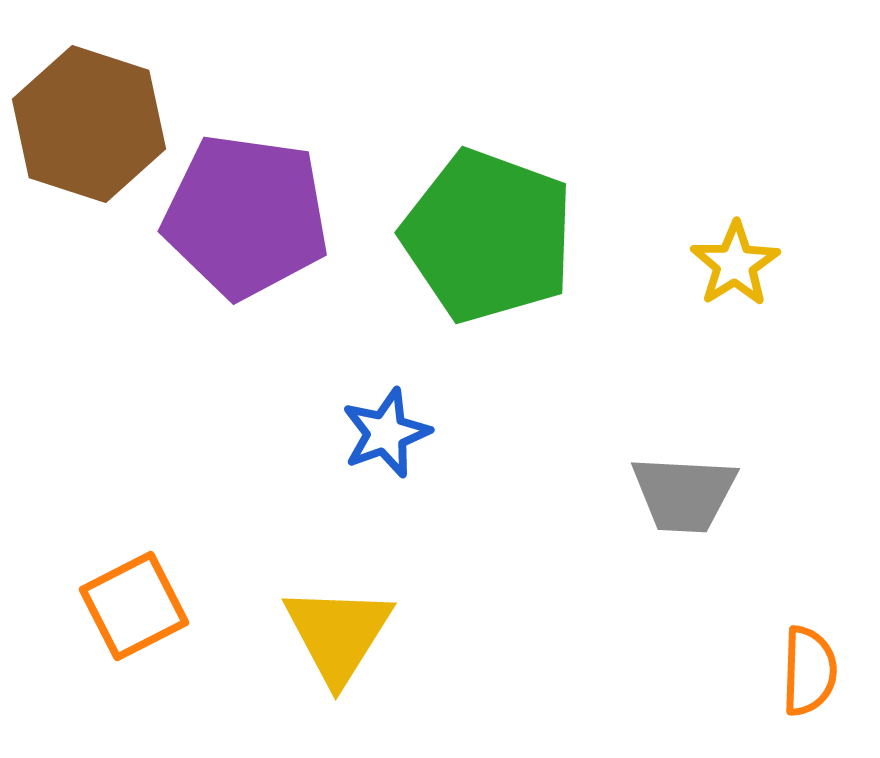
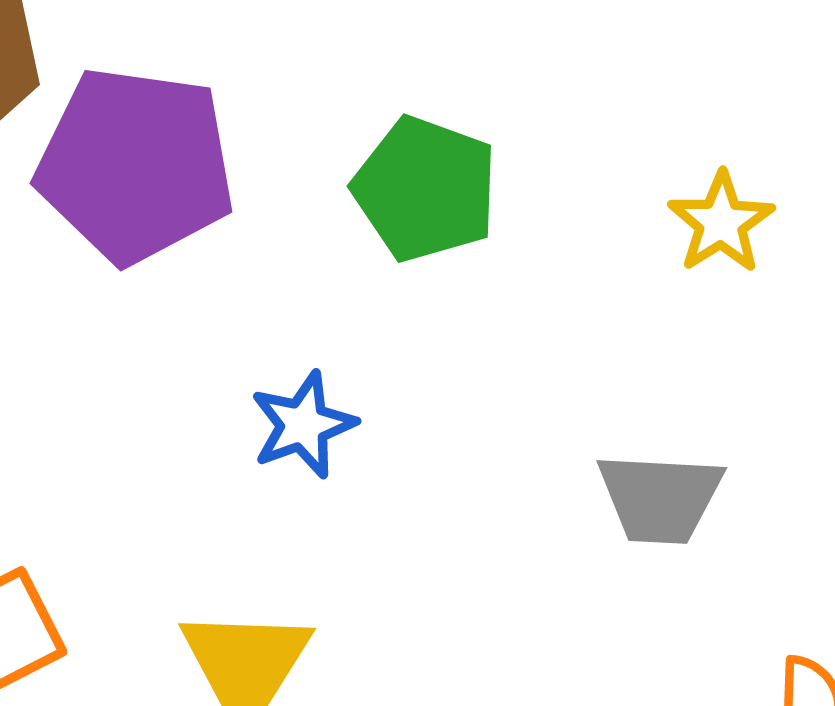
green pentagon: (488, 236) -> (425, 189), size x0.7

